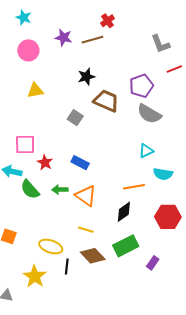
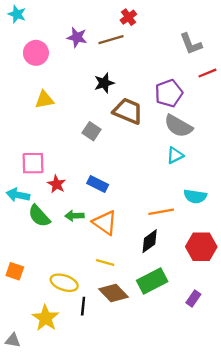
cyan star: (24, 17) -> (17, 14), moved
cyan triangle: (146, 151) -> (175, 155), moved
purple rectangle: (153, 263) -> (193, 298), moved

